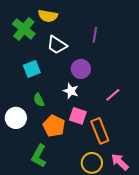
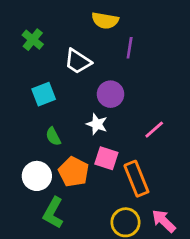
yellow semicircle: (48, 16) -> (105, 20), moved
green cross: (24, 29) -> (33, 40), size x0.7
white circle: (16, 118) -> (37, 176), moved

